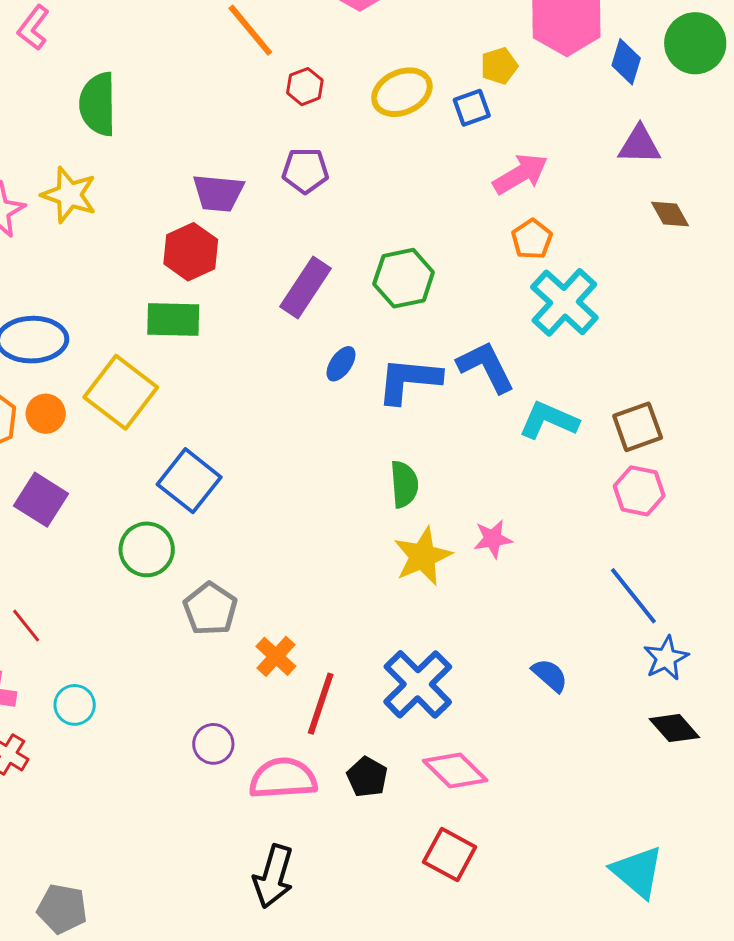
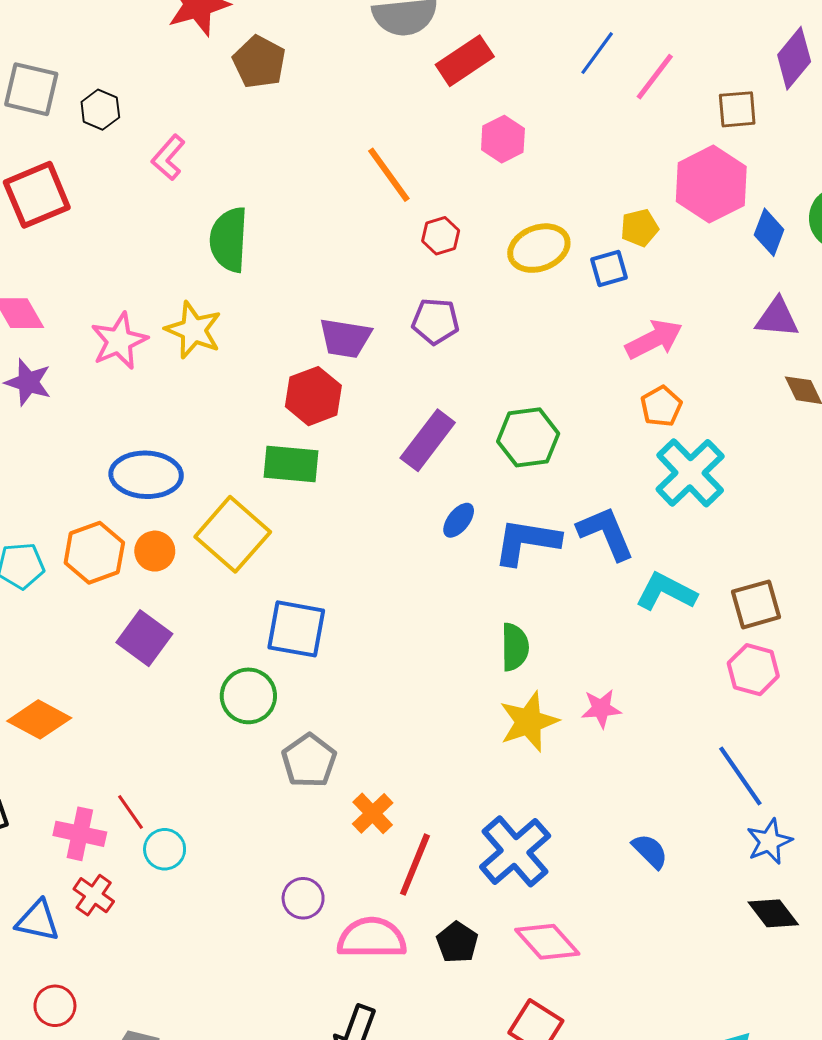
blue square: (189, 481) -> (296, 629), turned -32
red line: (26, 626) -> (131, 812), moved

